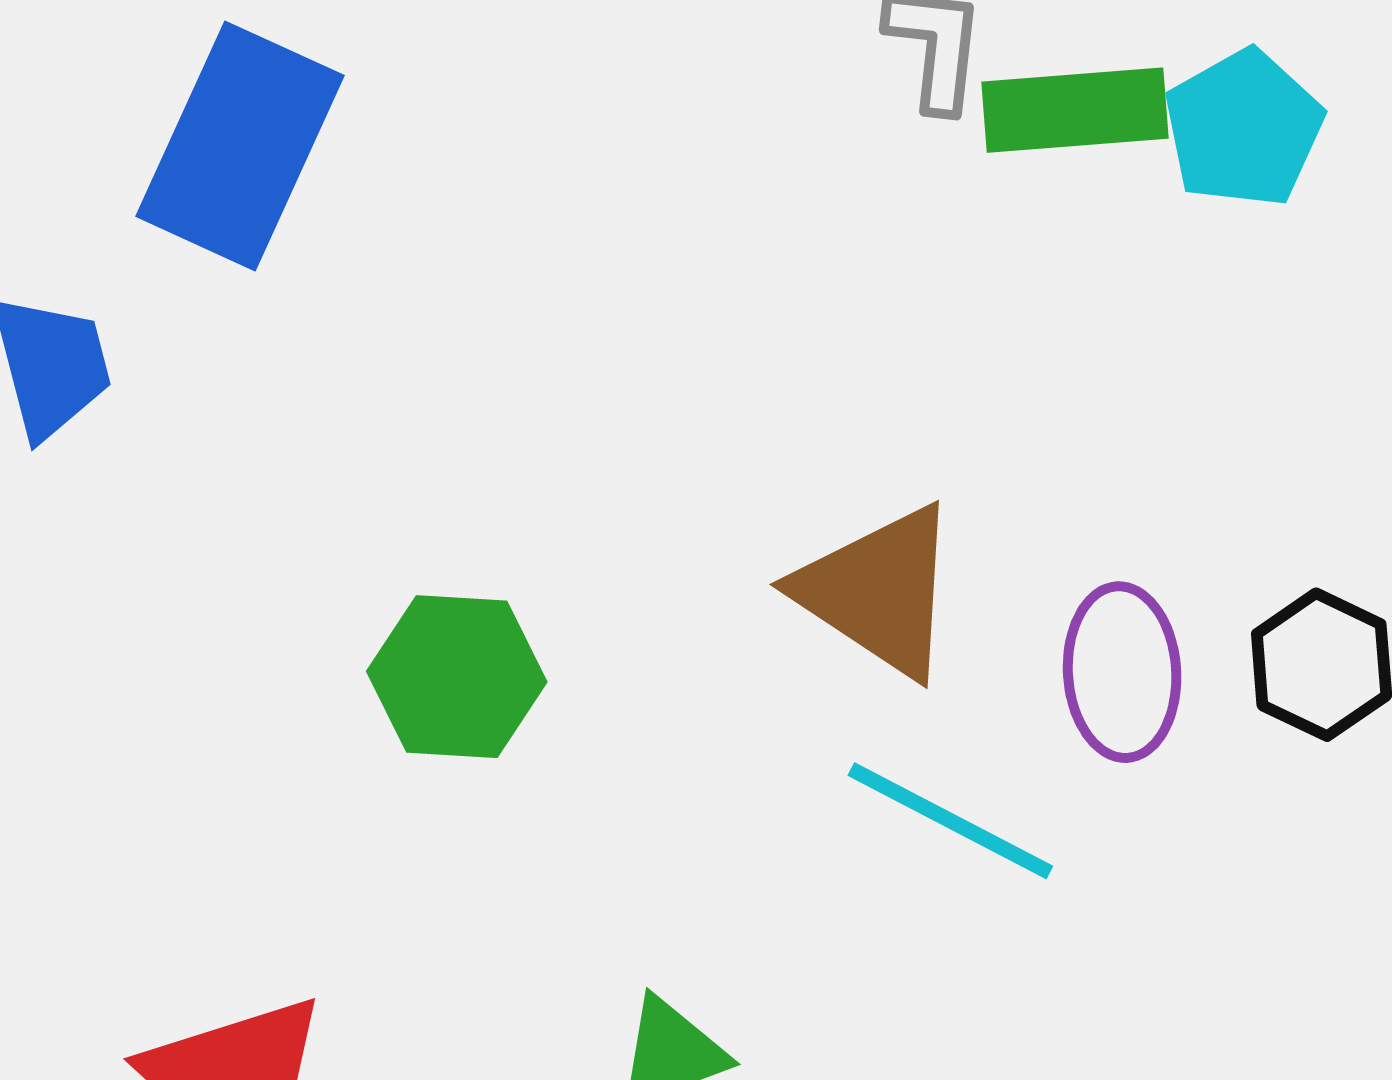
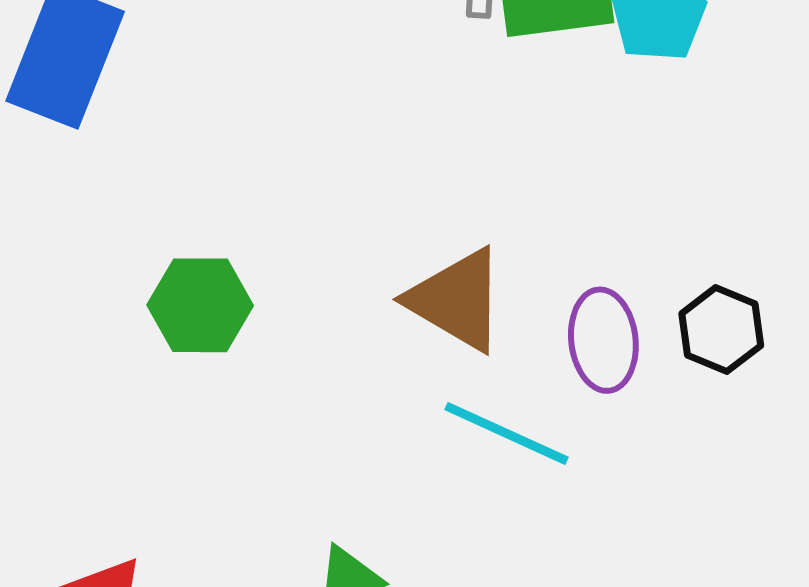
green hexagon: (457, 677) -> (200, 305), moved

